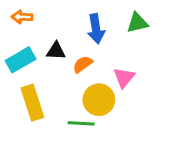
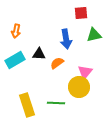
orange arrow: (22, 17) -> (16, 31), turned -80
yellow circle: (99, 100) -> (79, 87), moved
yellow rectangle: (32, 103) -> (27, 105), moved

